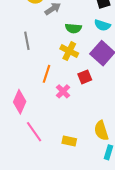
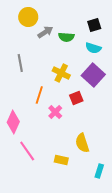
green semicircle: (73, 28) -> (66, 37), moved
yellow semicircle: (101, 131) -> (82, 143), moved

